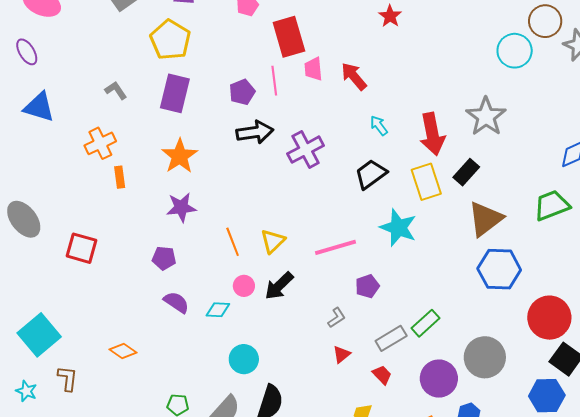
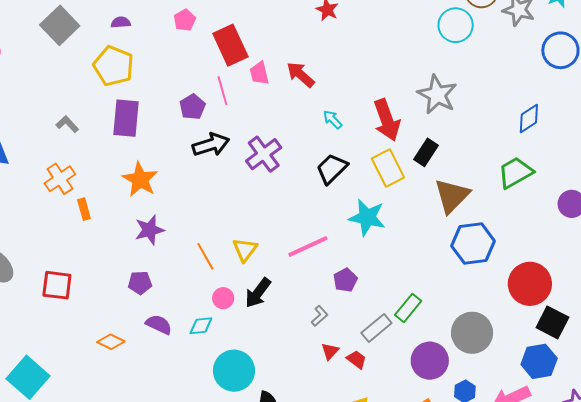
orange diamond: (123, 351) -> (111, 342), moved
cyan circle: (244, 359) -> (234, 371), size x1.4
red trapezoid: (382, 375) -> (357, 359), moved

